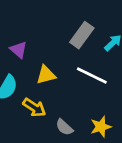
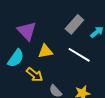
purple triangle: (19, 50) -> (27, 31), size x1.5

